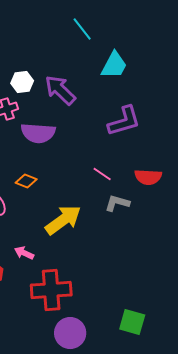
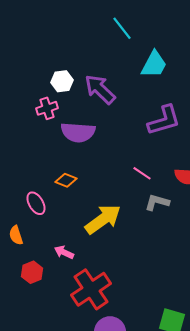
red cross: (51, 290) -> (91, 289), turned -30

